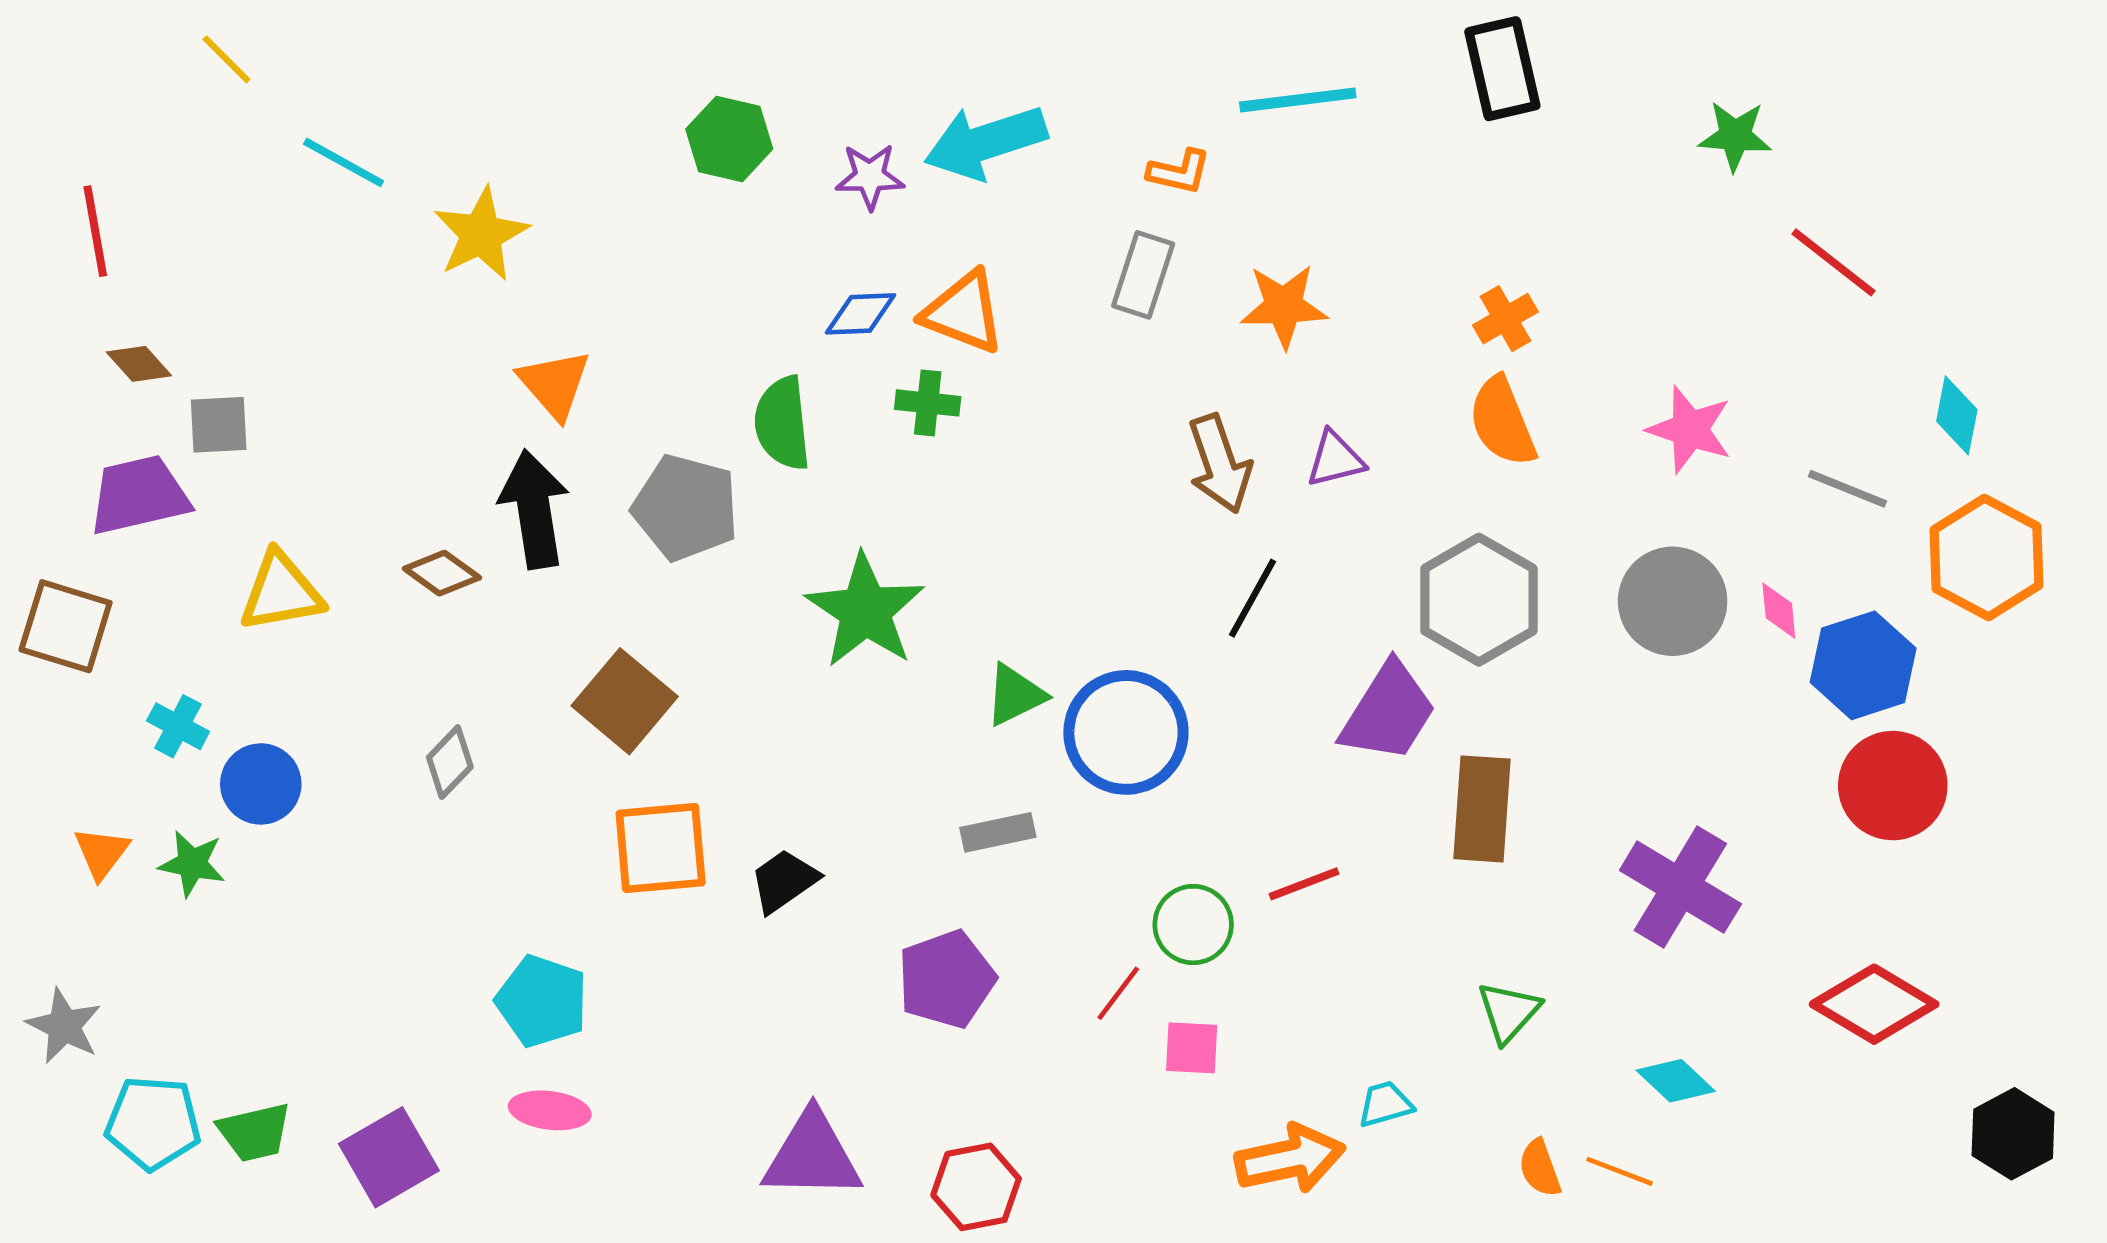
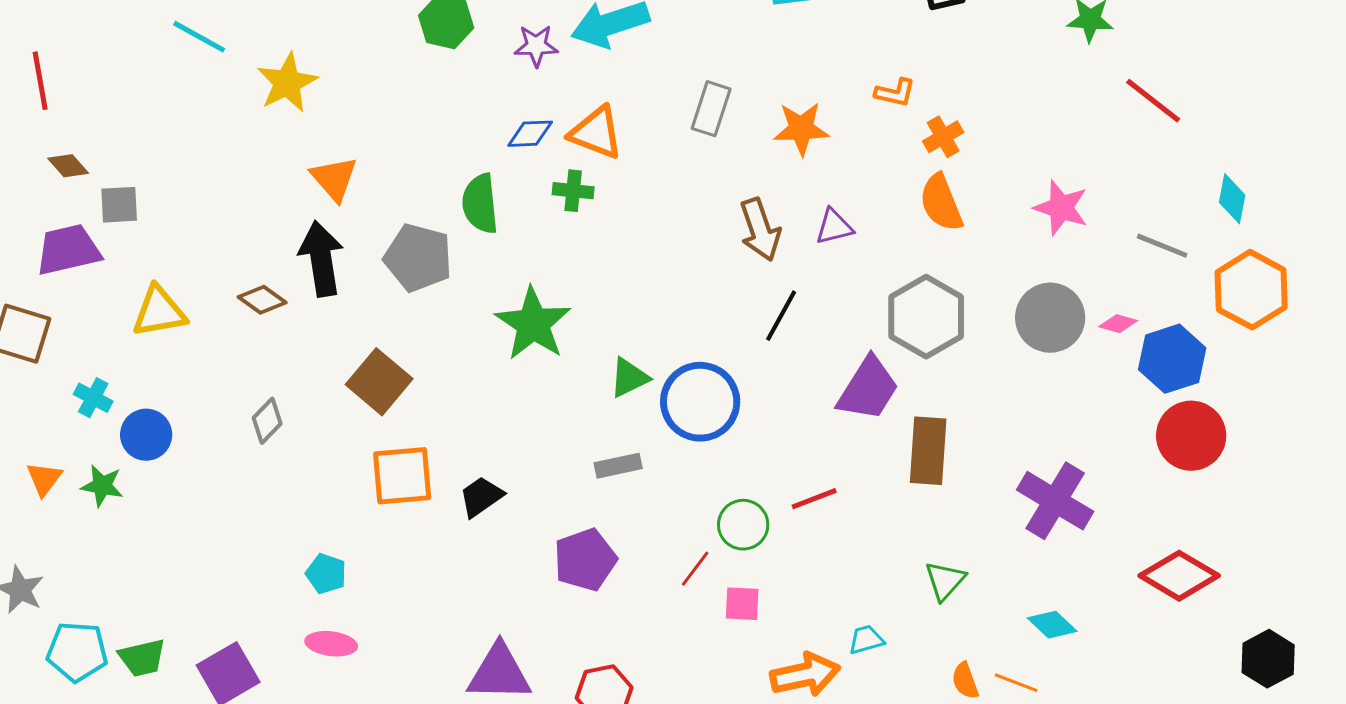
orange L-shape: (1179, 172) -> (895, 93), moved
pink diamond: (1779, 611) -> (1118, 324), turned -69
cyan pentagon: (542, 1001) -> (326, 574), size x0.7

